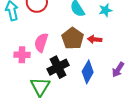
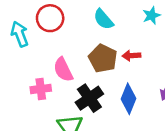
cyan star: (105, 10) -> (151, 15), moved
pink semicircle: (41, 43) -> (63, 70), turned -36

